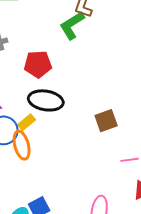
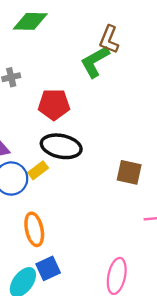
brown square: (106, 121) -> (129, 172), turned 30
orange ellipse: (22, 145) -> (34, 229), moved

